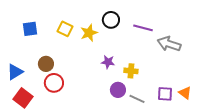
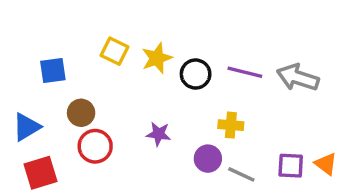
black circle: (111, 20) -> (196, 74), moved
purple line: (143, 28) -> (245, 72), moved
blue square: (30, 29) -> (53, 70), moved
purple star: (108, 62) -> (159, 134), moved
red square: (23, 98) -> (41, 173), turned 36

